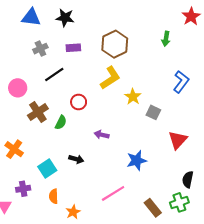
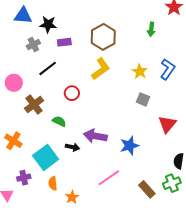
black star: (65, 18) -> (48, 24), moved
yellow star: (133, 97) -> (140, 71), moved
green semicircle: (61, 122) -> (59, 121), moved, turned -88
purple arrow: (102, 135) -> (95, 136), moved, size x1.6
cyan square: (47, 169) -> (46, 157), size x1.4

